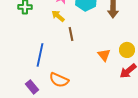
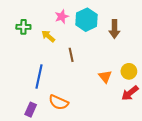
yellow arrow: (58, 16) -> (48, 36), moved
purple rectangle: (32, 87) -> (31, 110), turned 64

